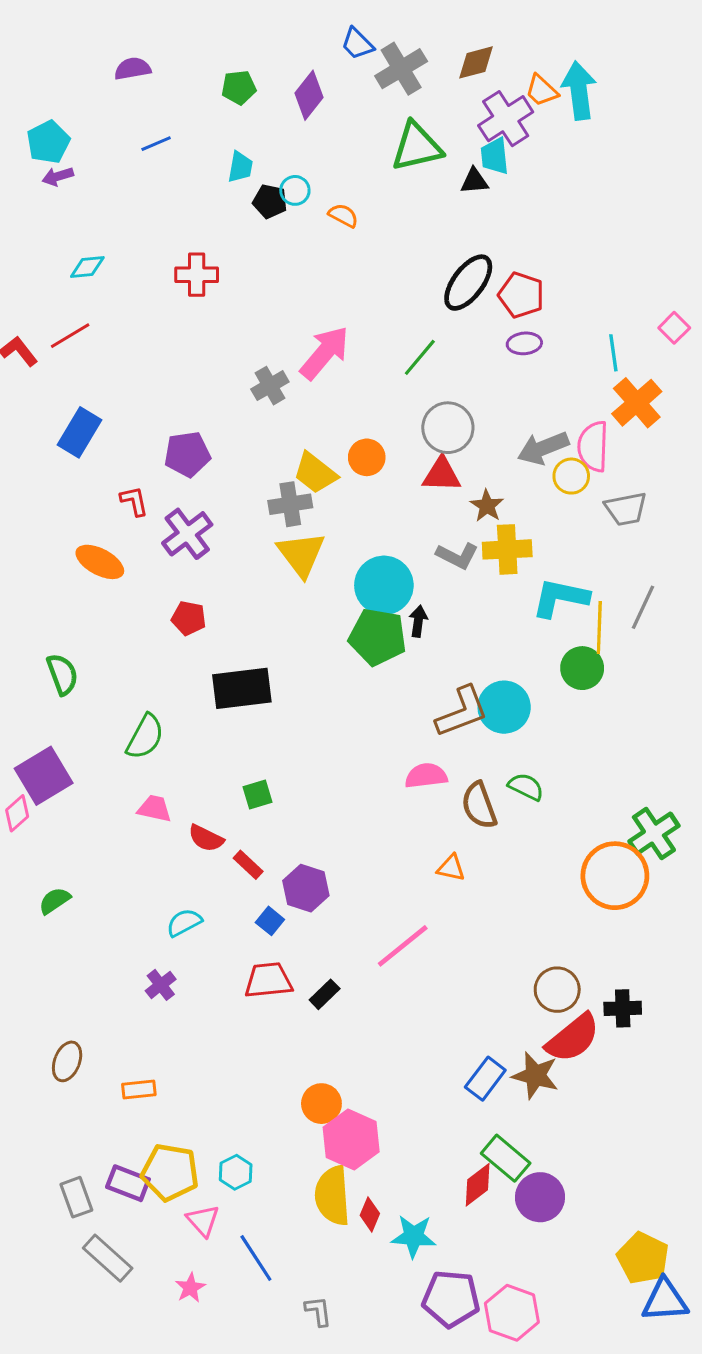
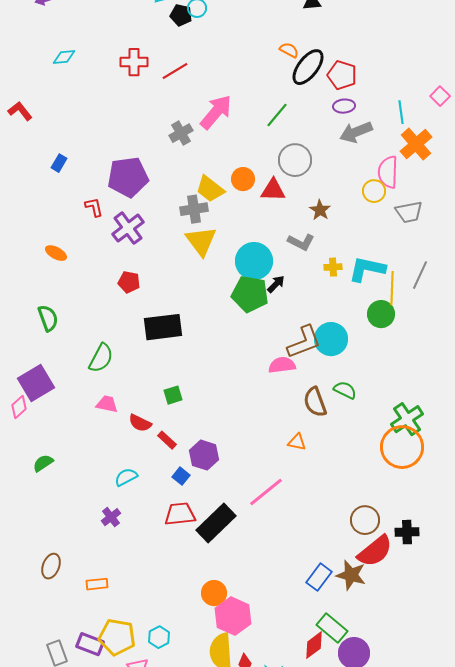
orange semicircle: (343, 215) -> (289, 50), moved
red line: (70, 336) -> (175, 71), moved
blue rectangle: (80, 432) -> (59, 163), size x0.6
gray arrow: (543, 448) -> (356, 132), moved
purple pentagon: (187, 454) -> (128, 177), size x1.4
red triangle: (442, 475) -> (273, 190), moved
yellow cross: (507, 549) -> (333, 267), moved, size x0.6
orange ellipse: (100, 562) -> (56, 253), moved, size x0.7
black arrow: (418, 621) -> (276, 284), turned 36
pink semicircle: (426, 776) -> (282, 365), moved
green cross: (654, 834) -> (407, 419), moved
black rectangle: (325, 994) -> (216, 523), size x2.0

